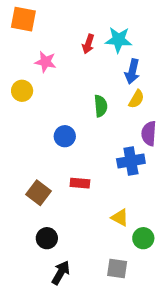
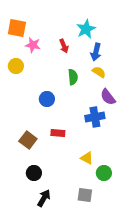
orange square: (23, 19) -> (17, 28), moved
cyan star: (118, 40) -> (86, 29), turned -30
red arrow: (88, 44) -> (64, 46), moved, turned -40
yellow semicircle: (136, 99) -> (99, 72), turned -88
purple semicircle: (149, 133) -> (108, 97), turned -42

